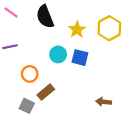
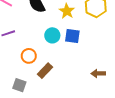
gray square: (27, 106) -> (19, 85), moved

